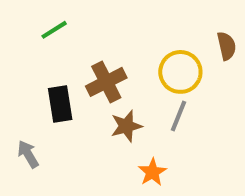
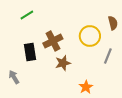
gray line: (178, 116) -> (108, 56), moved
orange star: (152, 172) -> (86, 87), moved

